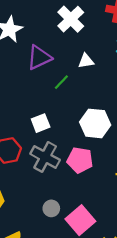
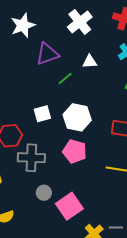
white hexagon: (95, 123) -> (77, 117), moved
gray cross: (45, 157) -> (31, 158), moved, turned -32

